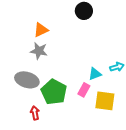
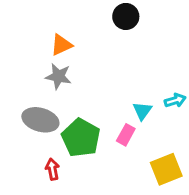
cyan triangle: (95, 74) -> (142, 111), turned -32
yellow square: (105, 101) -> (166, 169), moved, turned -30

